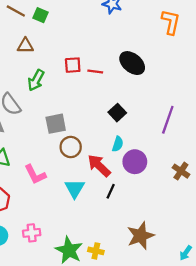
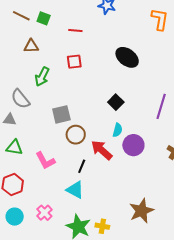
red line: (95, 71) -> (75, 30), moved
cyan triangle: (75, 188) -> (75, 190), moved, turned -30
black line: (111, 191) -> (82, 166), moved
pink cross: (32, 233) -> (44, 213), turned -35

